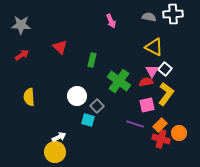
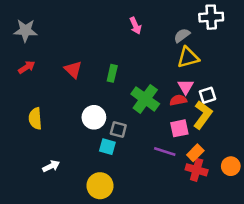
gray semicircle: (149, 17) -> (182, 35), moved, turned -48
red triangle: (60, 47) -> (73, 70), moved
yellow triangle: (154, 47) -> (188, 57), turned -42
white square: (165, 69) -> (208, 95), moved, turned 32
gray square: (97, 106) -> (118, 129), turned -32
orange circle: (179, 133) -> (231, 166), moved
white arrow: (59, 137) -> (51, 166), moved
yellow circle: (55, 152) -> (100, 186), moved

